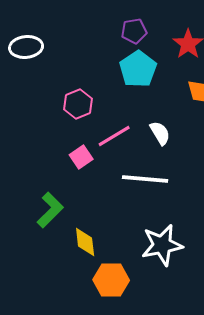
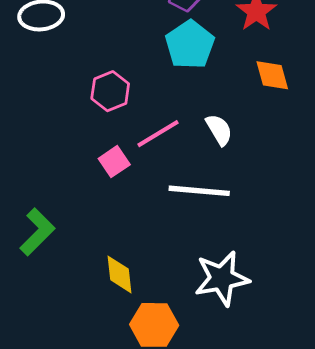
green L-shape: (50, 210) -> (37, 232), moved

